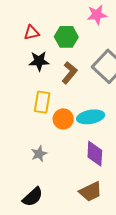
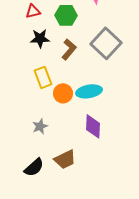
yellow rectangle: (42, 102) -> (43, 77), turned -30
brown trapezoid: (91, 192) -> (65, 159), moved

